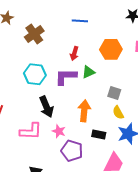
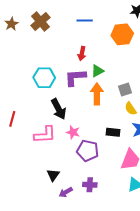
brown cross: (34, 34) -> (41, 22), moved
orange hexagon: (111, 49) -> (122, 34), moved
gray square: (114, 93) -> (125, 89), turned -32
orange arrow: (84, 111) -> (97, 94), moved

